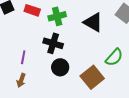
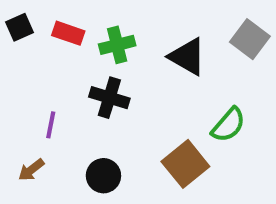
black circle: (60, 67) -> (103, 176), moved
brown arrow: (21, 80) -> (31, 170), moved, turned 32

